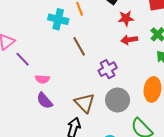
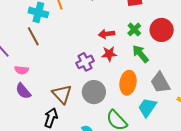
red star: (126, 18) -> (109, 54), moved
brown line: (79, 46) -> (33, 36), moved

